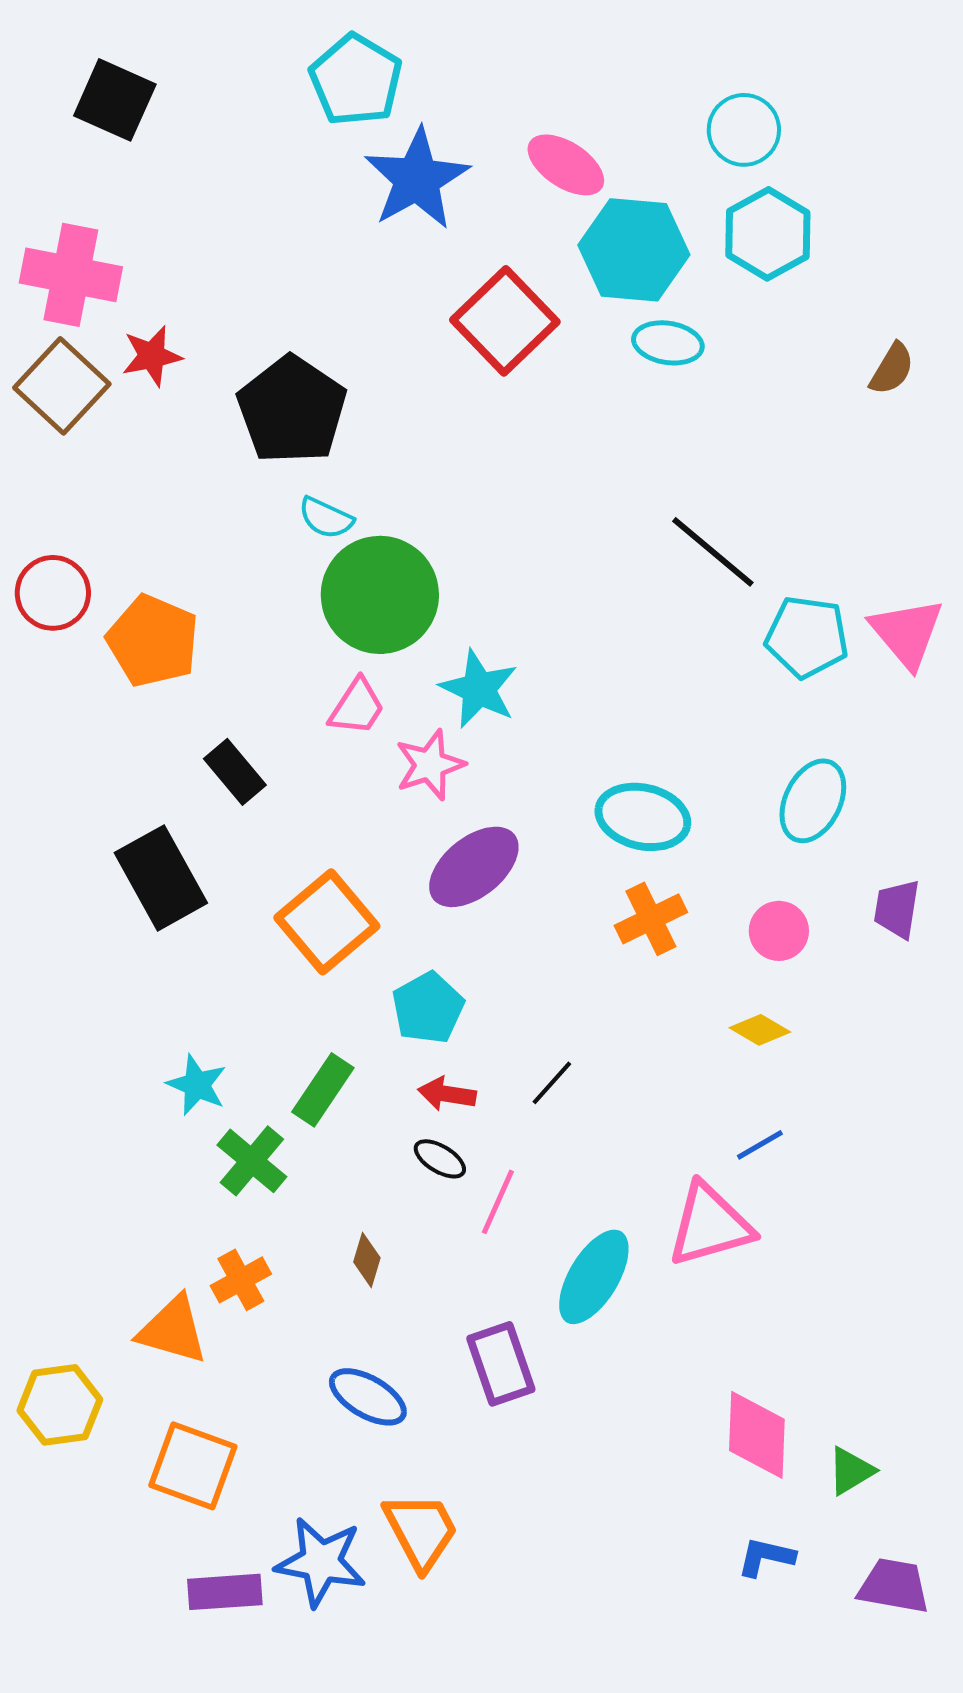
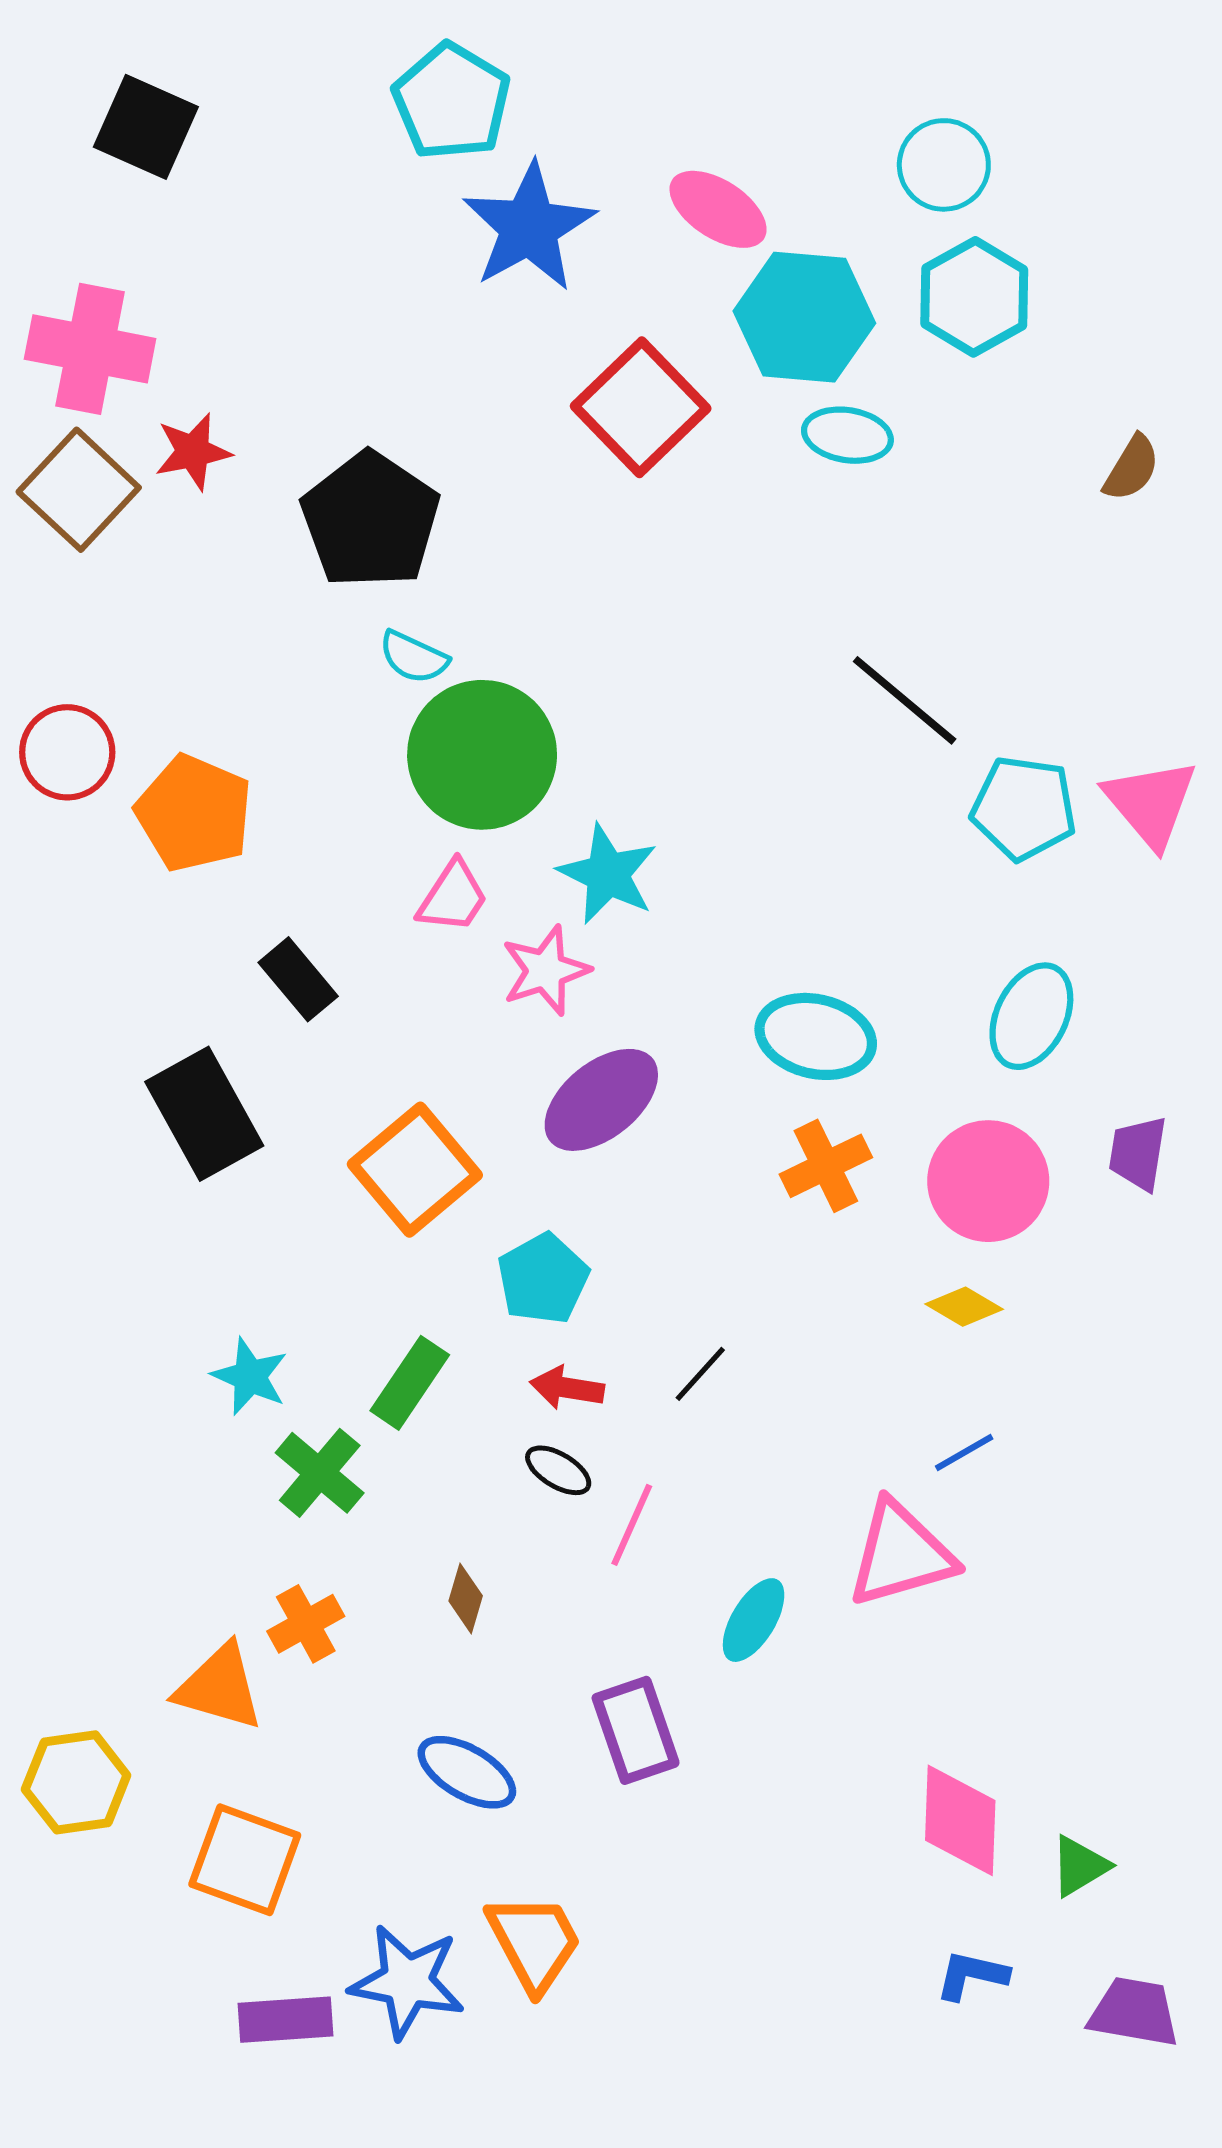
pink circle: (779, 931) -> (988, 1181), size x1.6
cyan ellipse: (594, 1277) -> (754, 1620), size x0.7

